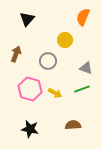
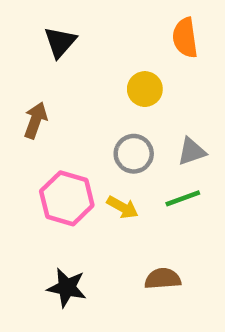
orange semicircle: (83, 17) -> (185, 38), turned -30
gray circle: (48, 61) -> (134, 154), moved
gray triangle: (86, 68) -> (192, 151), turned -40

